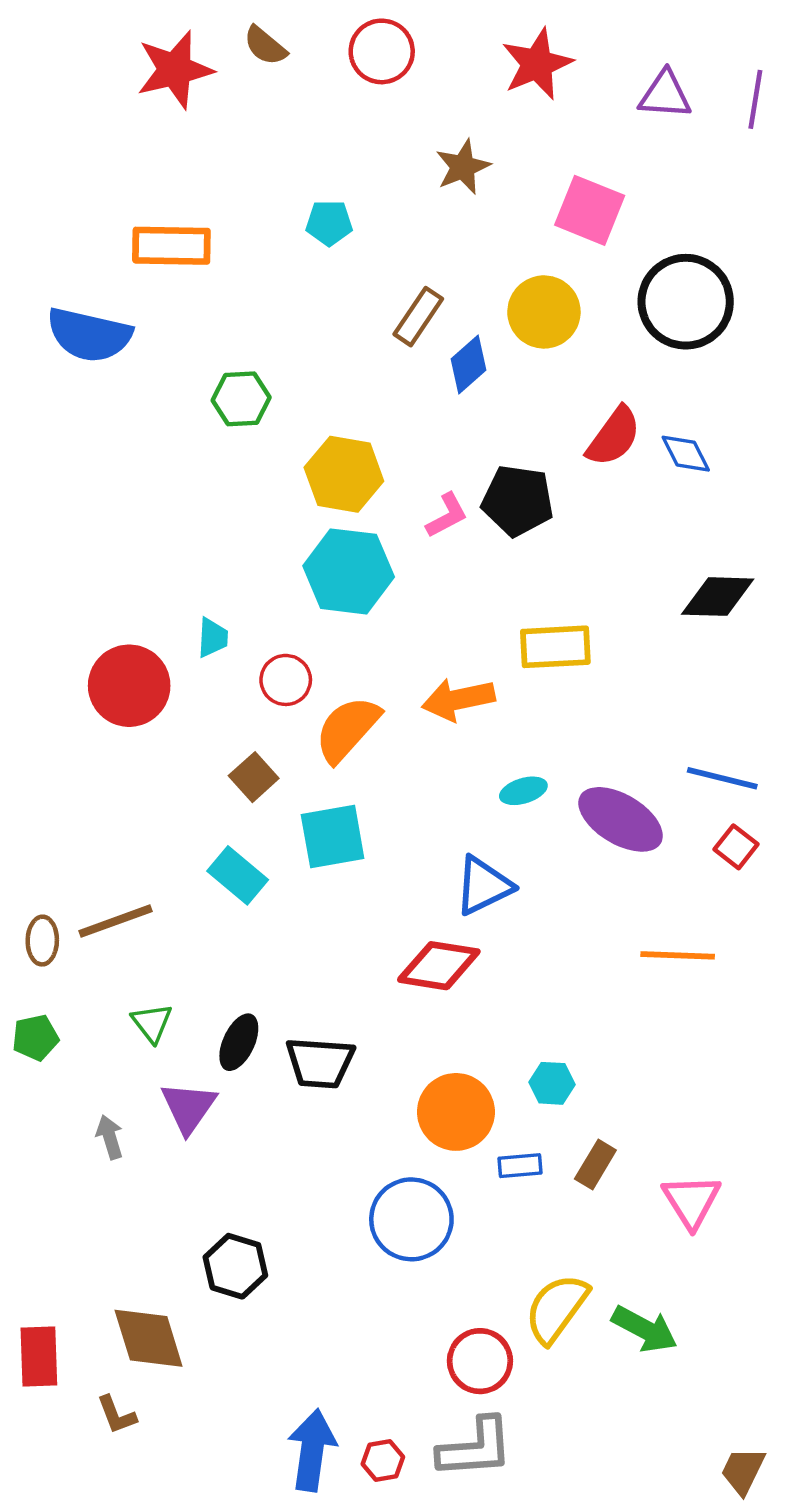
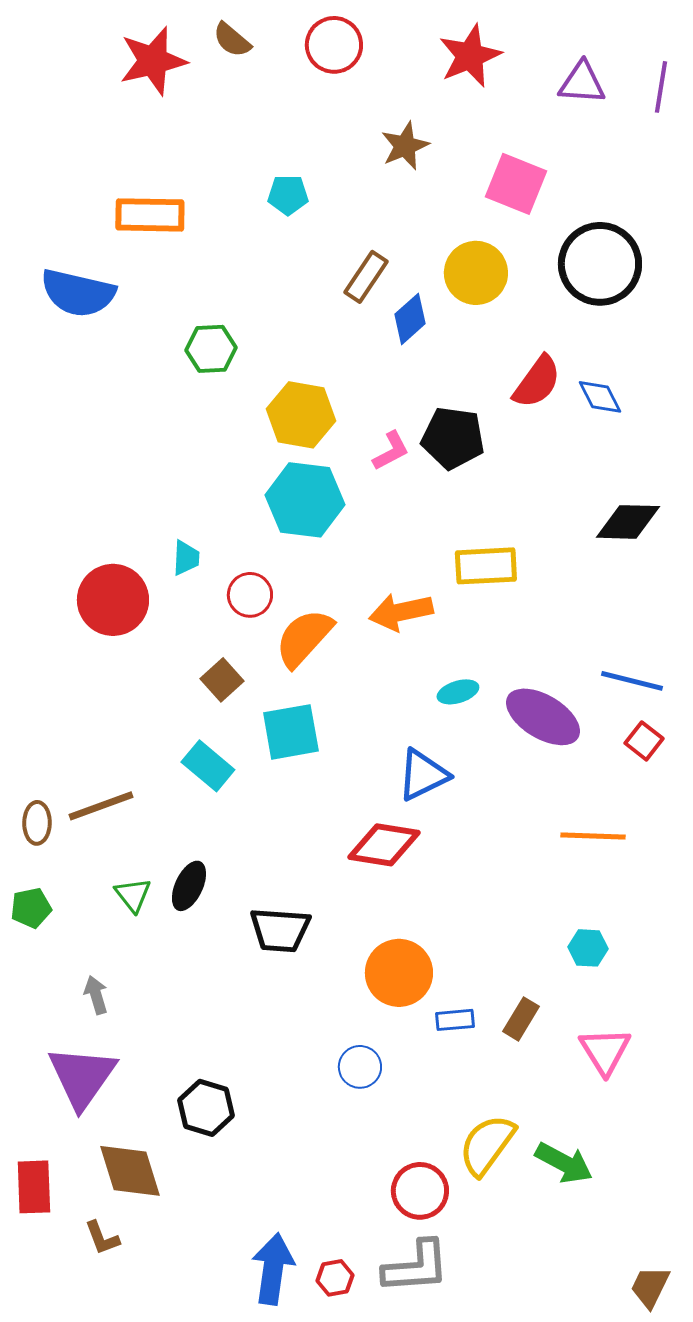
black ellipse: (239, 1042) -> (189, 886), moved
cyan hexagon: (552, 1083) -> (588, 948), moved
purple triangle: (189, 1107) -> (82, 1077), moved, size x1.4
blue circle: (411, 1219) -> (360, 1067), size x0.6

